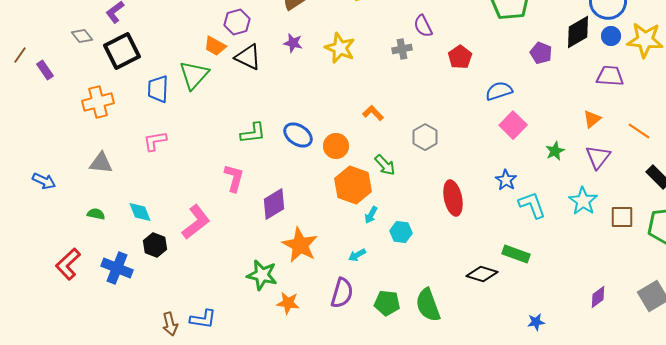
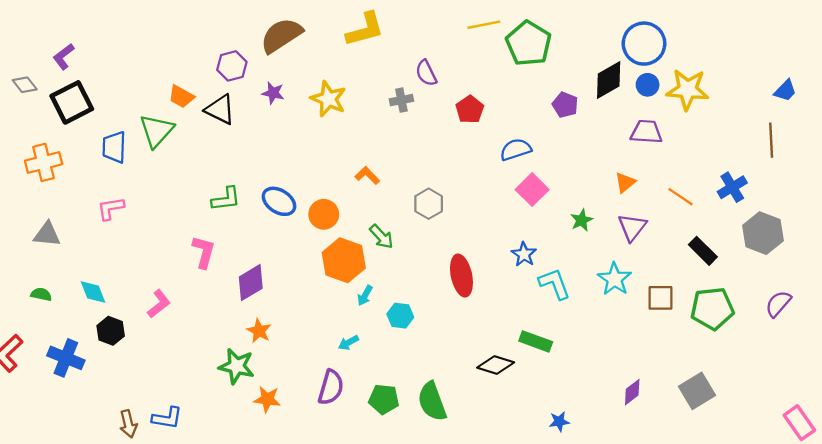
purple hexagon: (237, 22) -> (232, 66), moved
pink L-shape: (196, 222) -> (159, 304), size x0.7
orange star: (300, 245) -> (259, 331), moved, size x0.6

